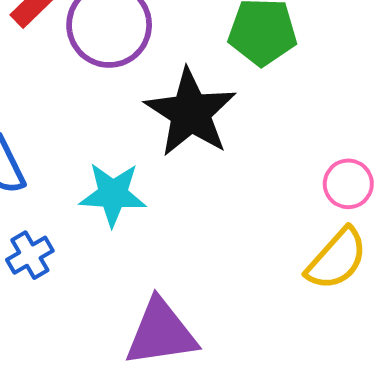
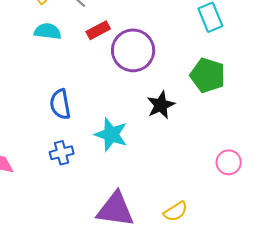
black star: (190, 113) -> (161, 105), size x0.6
yellow semicircle: (337, 259) -> (176, 211), moved, size x0.7

